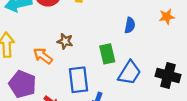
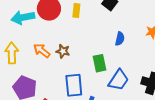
orange arrow: (43, 56) -> (42, 51), moved

